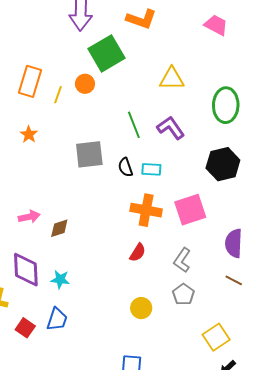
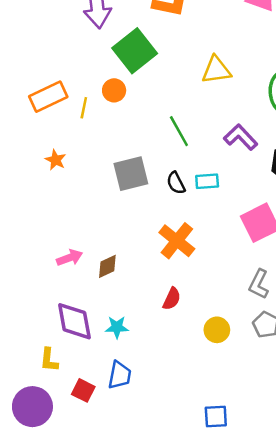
orange rectangle: (30, 81) -> (48, 97), turned 56
purple L-shape: (171, 128) -> (241, 137), moved
orange cross: (146, 210) -> (177, 241), moved, turned 36
red semicircle: (138, 253) -> (172, 299), moved
yellow circle: (141, 308) -> (217, 330), moved

